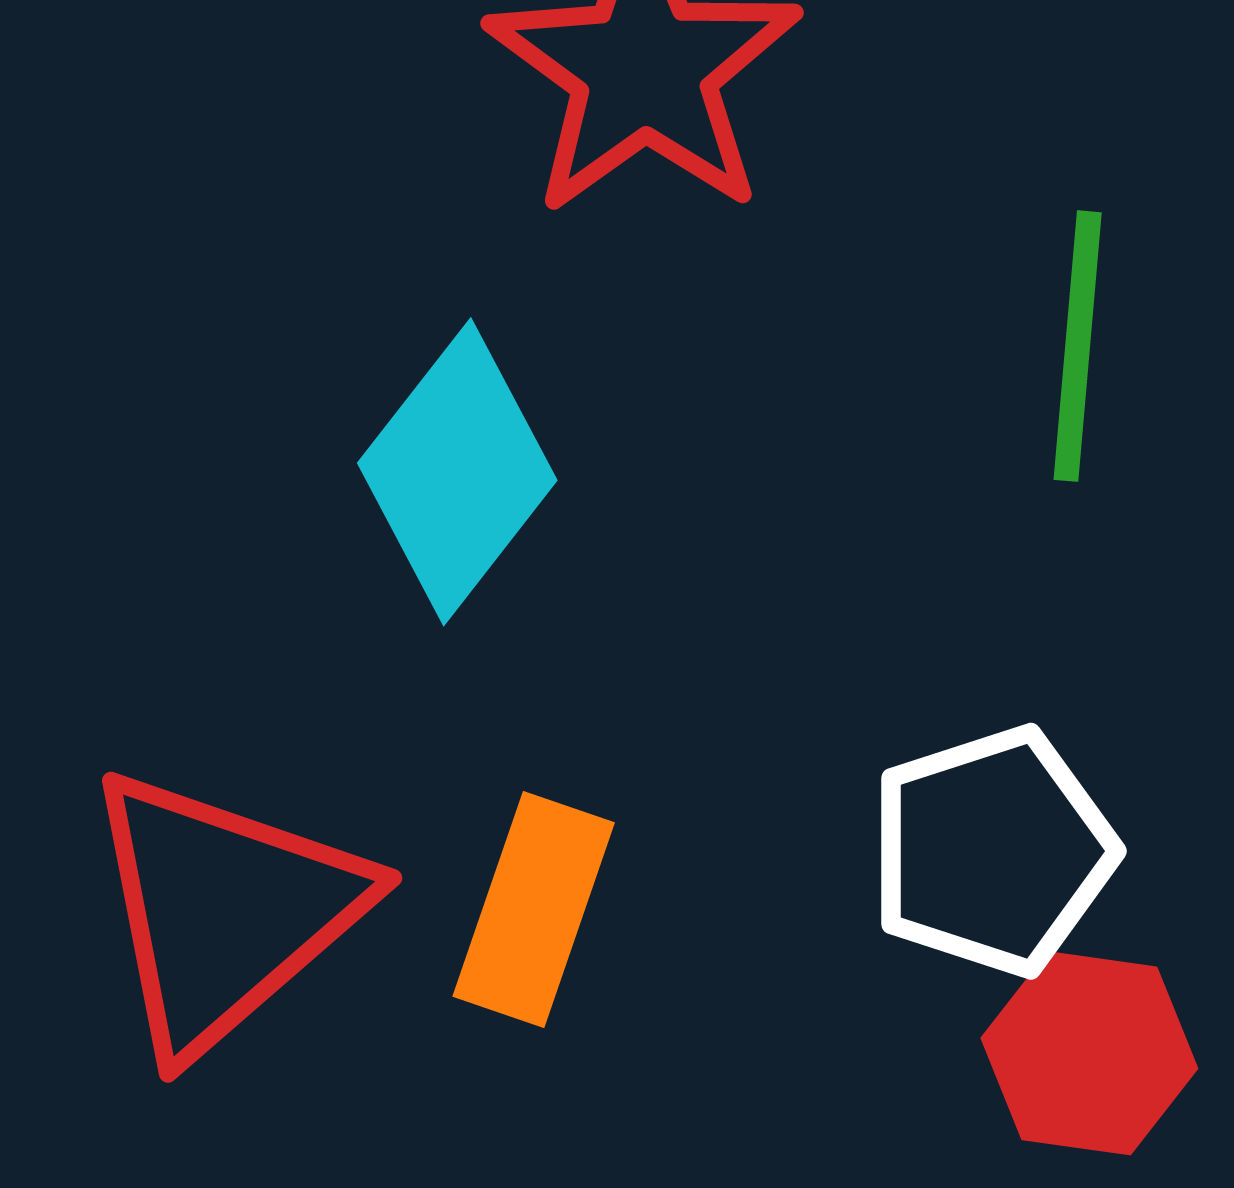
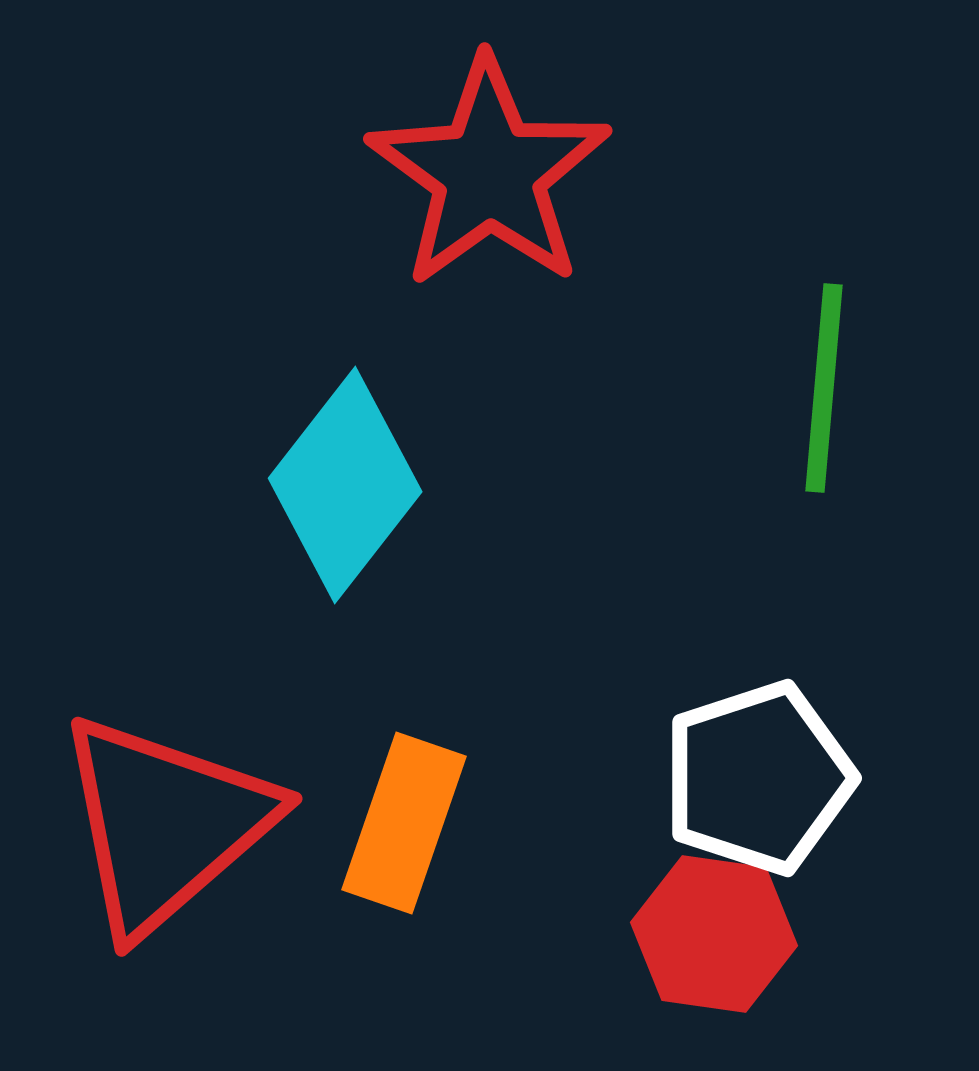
red hexagon: (1089, 1053) -> (714, 934), moved

